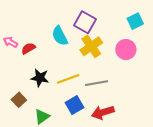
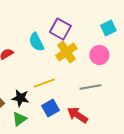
black star: (40, 78) -> (20, 98), moved
gray line: (97, 83) -> (90, 87), moved
red arrow: (103, 112) -> (77, 115), turned 50

